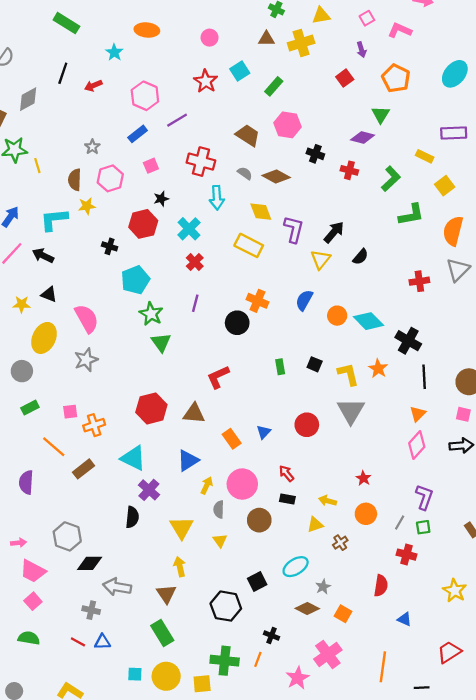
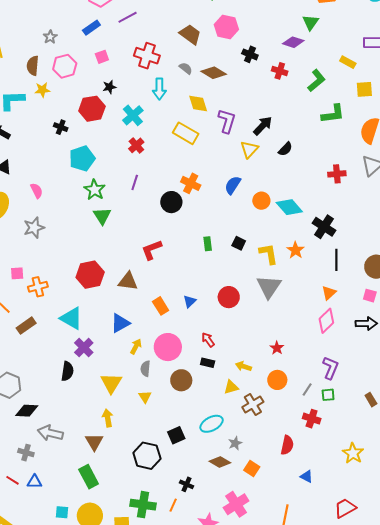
yellow square: (445, 186) -> (364, 89), turned 30
pink semicircle: (87, 319) -> (37, 191), size x0.6
brown cross: (340, 543) -> (253, 405), size x1.5

